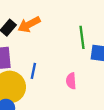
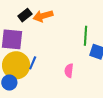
blue line: (33, 71) -> (33, 63), moved

